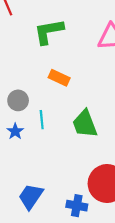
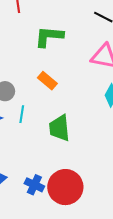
blue cross: (77, 206) -> (34, 185), moved

